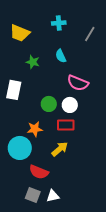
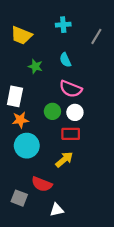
pink semicircle: (78, 83) -> (71, 89), moved
orange star: (35, 129) -> (20, 120), moved
cyan circle: (20, 148) -> (27, 146), moved
gray square: (33, 195) -> (19, 198), moved

